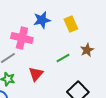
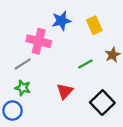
red triangle: (36, 74) -> (65, 91), moved

